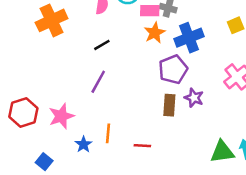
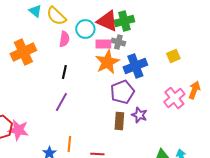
orange star: (155, 33) -> (107, 62), size x1.4
black line: (102, 45) -> (64, 72), turned -48
pink star: (61, 116) -> (18, 130), moved, turned 30

